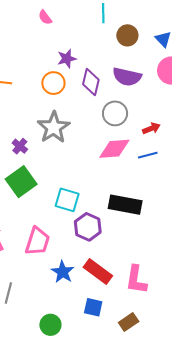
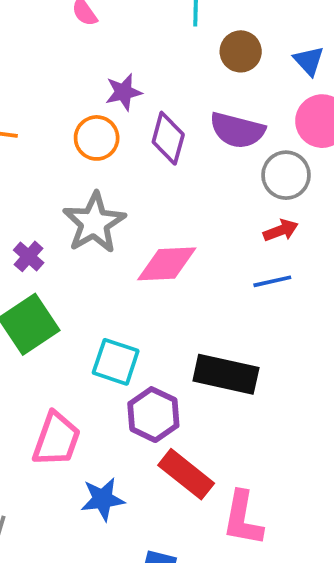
gray circle: (115, 113) -> (286, 175), moved
pink diamond: (114, 149) -> (167, 264), moved
blue star: (63, 272) -> (103, 499), turned 30
red rectangle: (98, 272) -> (186, 474), moved

